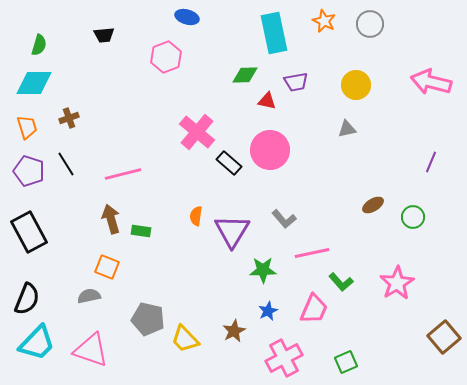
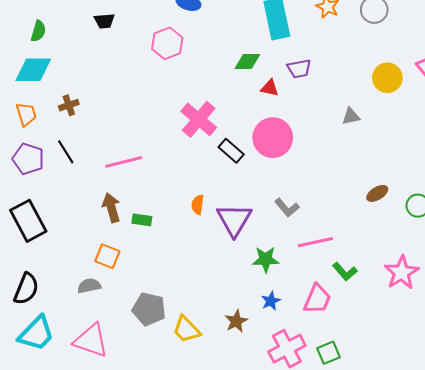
yellow circle: (356, 85) -> (387, 78), moved
green square: (346, 362) -> (329, 353), moved

